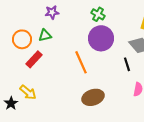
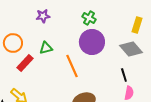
green triangle: (45, 35) -> (46, 48), moved
black line: (127, 64) -> (124, 75), moved

